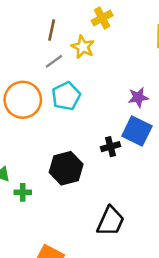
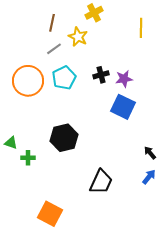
black cross: (110, 147) -> (101, 75), moved

